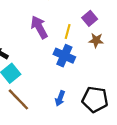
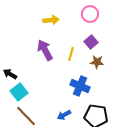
blue cross: (64, 56) -> (80, 86), moved
blue arrow: (60, 98) -> (64, 115), turned 40

